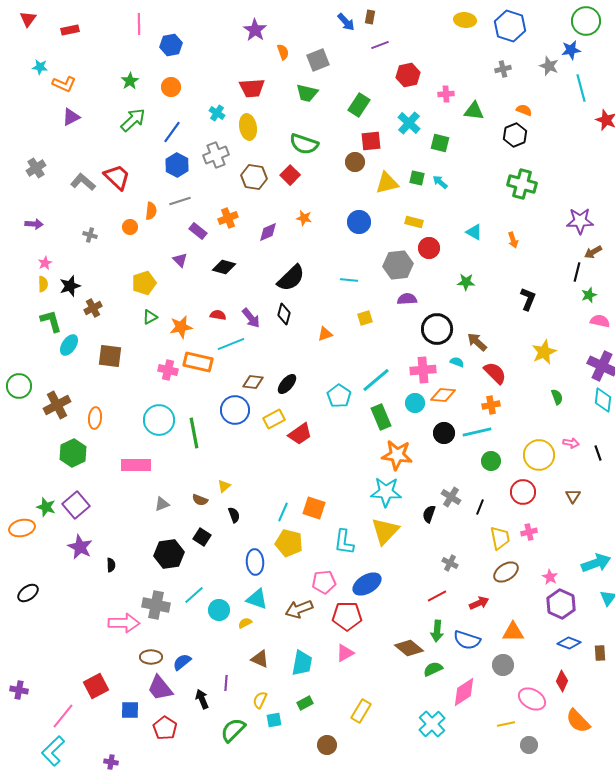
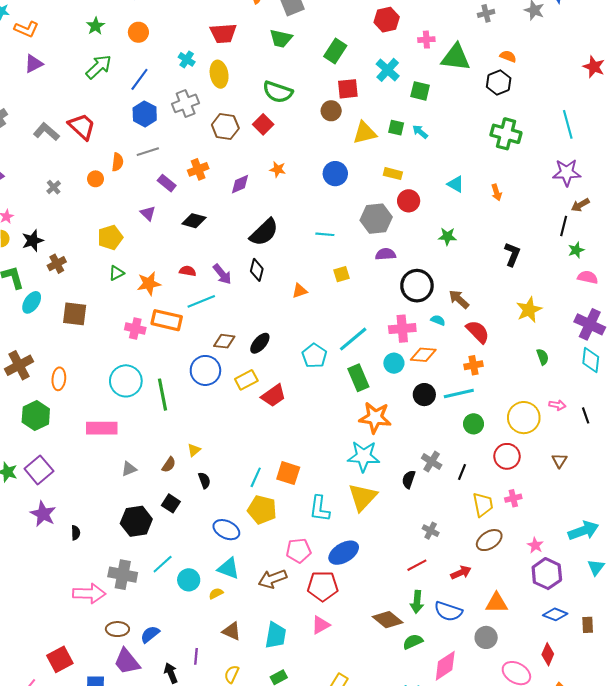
cyan line: (581, 88) -> (568, 124), moved
green triangle: (474, 111) -> (456, 57), size x1.4
gray cross: (90, 235) -> (54, 187), turned 32
brown semicircle: (200, 500) -> (169, 465), turned -77
blue ellipse: (255, 562) -> (226, 530), turned -60

